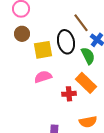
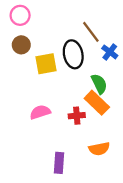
green semicircle: (88, 56) -> (99, 84), moved
pink semicircle: (43, 77) -> (40, 112), moved

